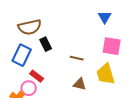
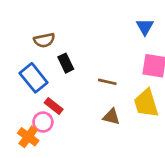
brown semicircle: (30, 27) -> (44, 40), size x0.7
blue rectangle: (22, 55) -> (34, 78), turned -65

